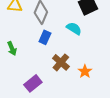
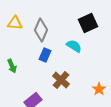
orange star: (85, 71) -> (99, 89), moved

